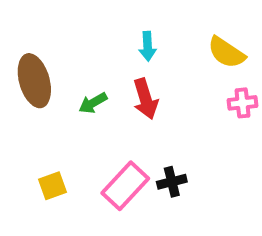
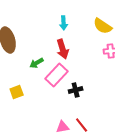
green arrow: (93, 103) -> (37, 63), moved
pink rectangle: (125, 186) -> (57, 75), moved

